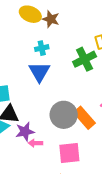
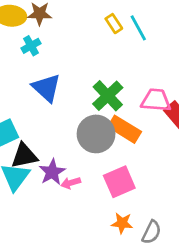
cyan cross: (42, 48) -> (31, 46), moved
green cross: (85, 59) -> (108, 96), moved

